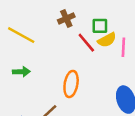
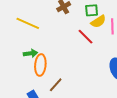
red line: (86, 43) -> (86, 37), moved
orange ellipse: (71, 84) -> (40, 65), moved

